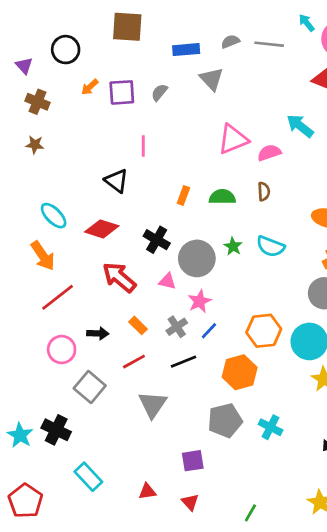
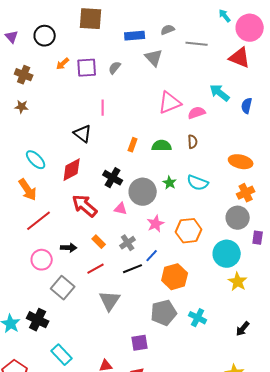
gray line: (269, 44) -> (197, 44), moved
purple triangle: (24, 66) -> (12, 37), moved
red diamond: (102, 229) -> (72, 170), turned -45
pink star: (200, 301) -> (156, 224), moved
blue line: (209, 331) -> (152, 256), moved
orange hexagon: (264, 331) -> (189, 231), moved

